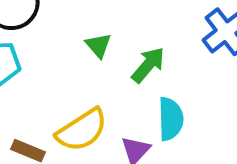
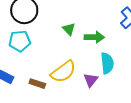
green arrow: (148, 65) -> (94, 37), turned 54

